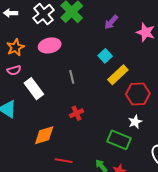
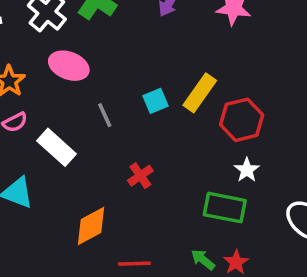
pink ellipse: (50, 45) -> (69, 66), turned 45
cyan square: (105, 56) -> (155, 101), moved, turned 32
gray line: (72, 77) -> (105, 115), moved

